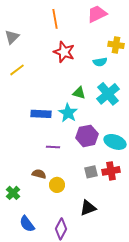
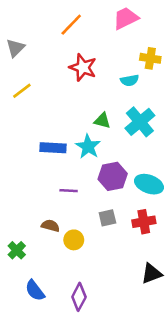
orange line: (55, 19) -> (71, 25), turned 54
gray square: (91, 172) -> (107, 218), moved
black triangle: (88, 208) -> (152, 274), moved

